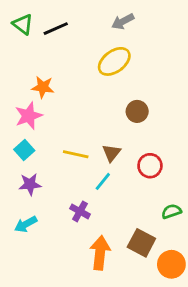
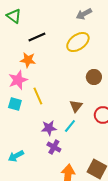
black line: (56, 29) -> (37, 37), moved
cyan square: (24, 150) -> (15, 104), turned -32
yellow line: (76, 154) -> (38, 96), moved, turned 54
purple star: (30, 184) -> (49, 128), moved

